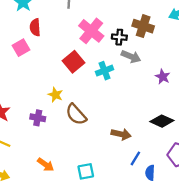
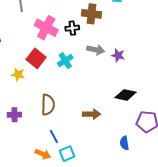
gray arrow: (131, 57) -> (96, 50), moved
yellow star: (55, 95) -> (18, 74), moved
brown semicircle: (76, 114) -> (48, 105), turned -125
blue line: (135, 158) -> (54, 136), moved, turned -48
orange arrow: (46, 165) -> (43, 154), moved

